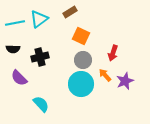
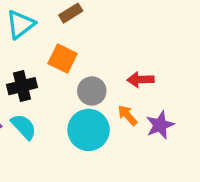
orange square: (81, 36) -> (63, 59), moved
red arrow: (113, 53) -> (140, 80), turned 70
cyan semicircle: (41, 104) -> (24, 127), moved

